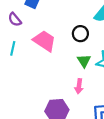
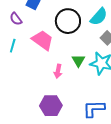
black circle: (80, 34) -> (68, 21), moved, size x1.6
pink arrow: (79, 86) -> (58, 71), moved

